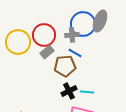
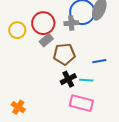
yellow circle: (18, 42) -> (17, 30), size x0.7
blue line: (75, 53) -> (99, 61), moved, turned -40

